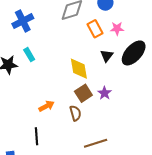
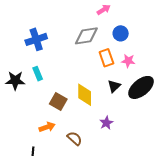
brown square: (83, 93) -> (58, 102), moved, turned -36
brown semicircle: (75, 113) -> (75, 138), turned -42

